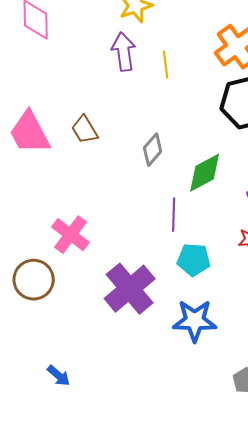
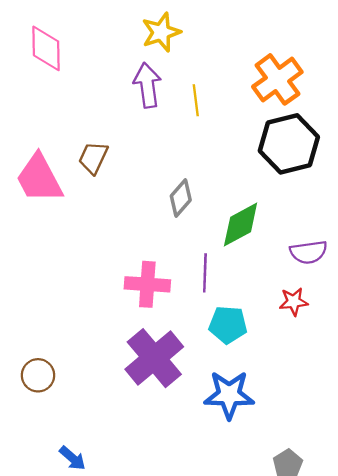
brown trapezoid: (85, 130) -> (93, 158), moved, turned 56
pink cross: (71, 235) -> (147, 284), moved, turned -33
brown circle: (34, 280) -> (38, 375), moved, size x0.7

